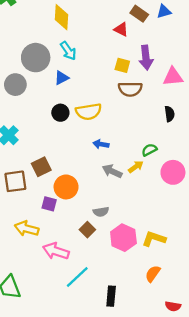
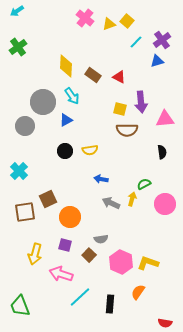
brown rectangle: (139, 14) -> (93, 75), moved
yellow semicircle: (89, 112) -> (90, 150), size x0.7
yellow arrow: (136, 167) -> (132, 199), turned -40
purple square: (49, 204) -> (65, 245), moved
yellow arrow: (27, 229) -> (35, 254), turned -90
orange semicircle: (153, 274) -> (138, 292), moved
black rectangle: (111, 296) -> (110, 304), moved

